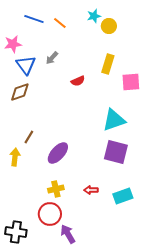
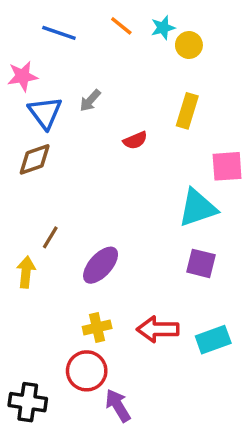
orange line: (60, 23) -> (121, 26), moved
pink square: (131, 82) -> (227, 166), moved
purple square: (116, 152) -> (201, 263), size x0.7
red arrow: (91, 190) -> (158, 329), size x1.6

